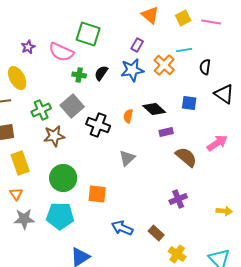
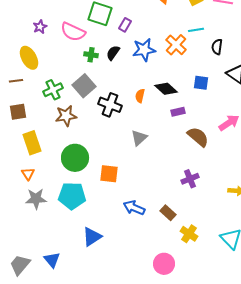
purple rectangle: (137, 45) -> (125, 25), moved

